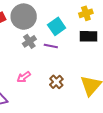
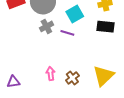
pink arrow: (24, 77) -> (50, 74), moved, turned 112
brown cross: (56, 82) -> (72, 78), moved

